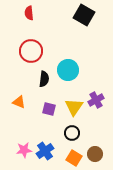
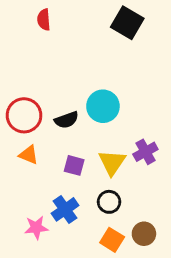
red circle: (31, 51) -> (24, 115), moved
black semicircle: (44, 79) -> (67, 120), turned 63
blue cross: (45, 151) -> (65, 209), moved

